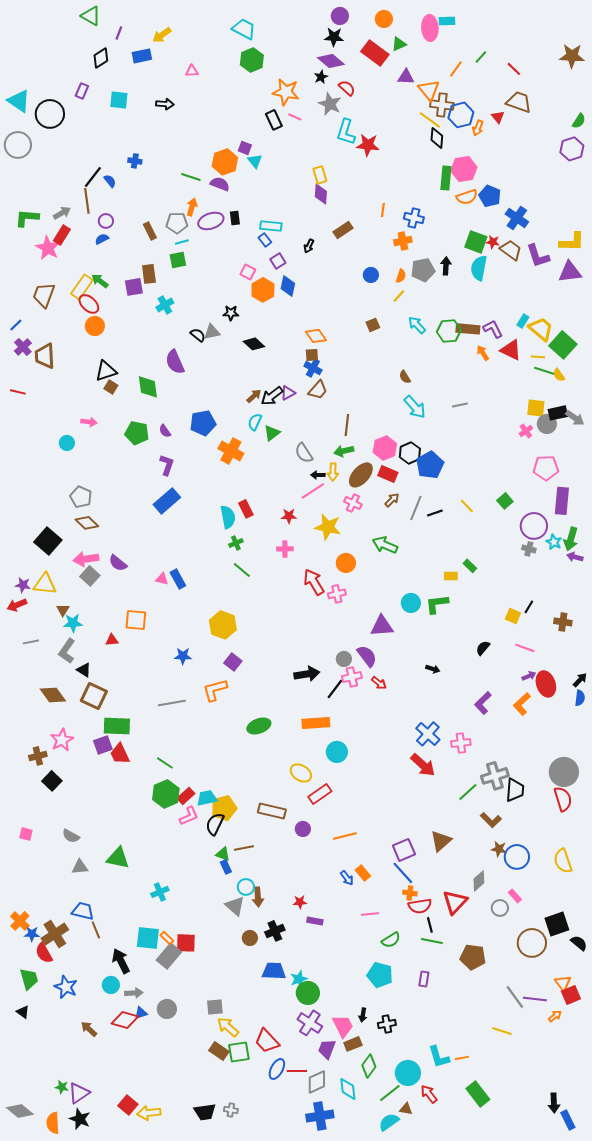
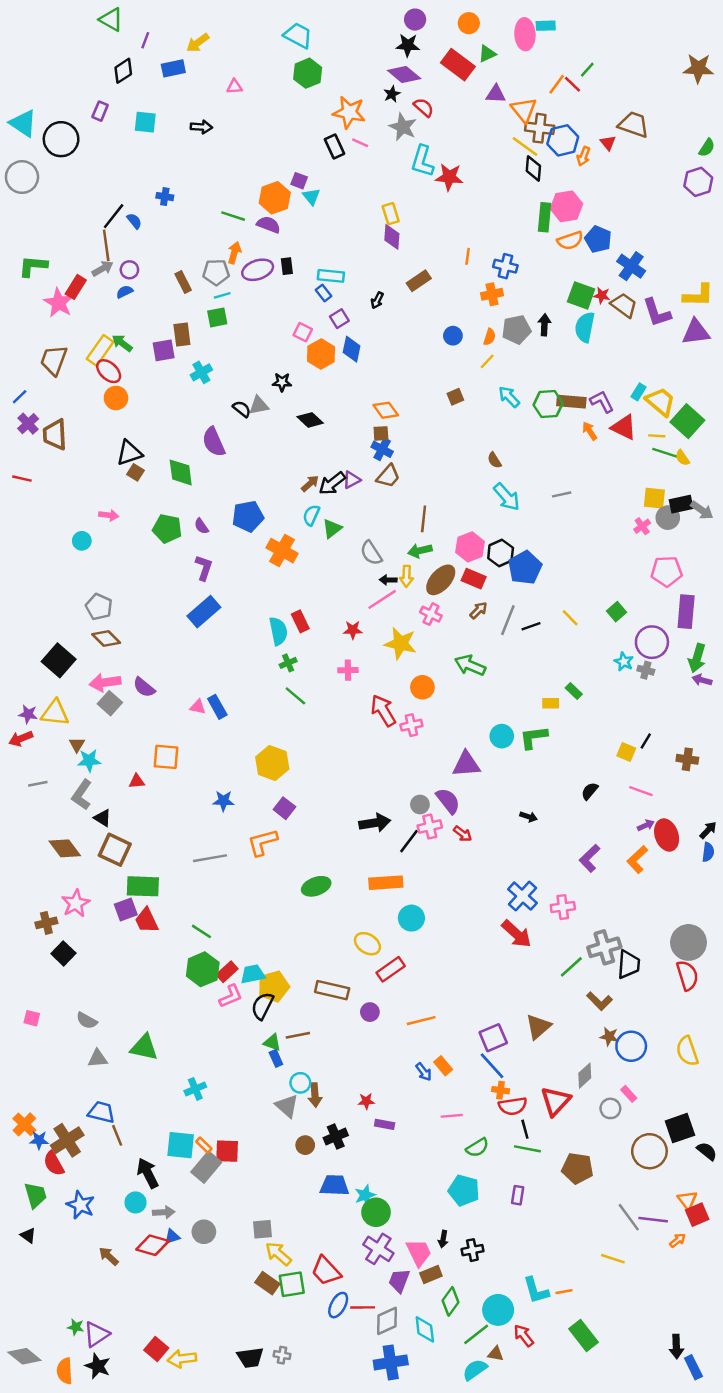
red line: (514, 69) -> (573, 84), moved
gray arrow: (62, 213) -> (103, 269), moved
cyan star: (554, 542) -> (624, 662), moved

